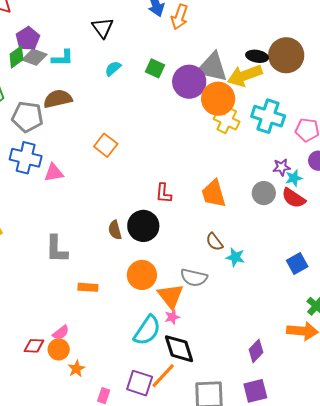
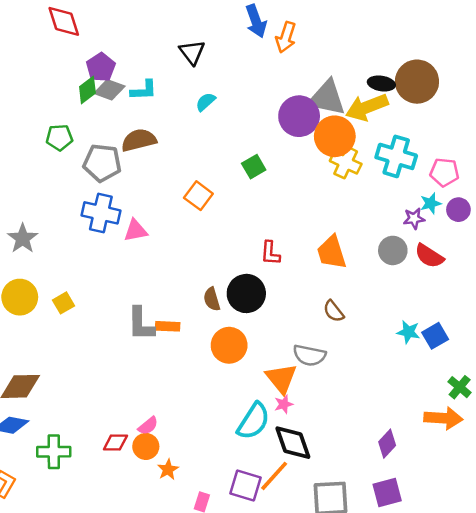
green square: (155, 68) -> (254, 167), moved, turned 36
cyan star: (294, 178) -> (431, 203), moved
cyan star: (235, 257) -> (408, 332), moved
orange circle: (142, 275) -> (229, 345), moved
orange rectangle: (88, 287) -> (168, 326), moved

